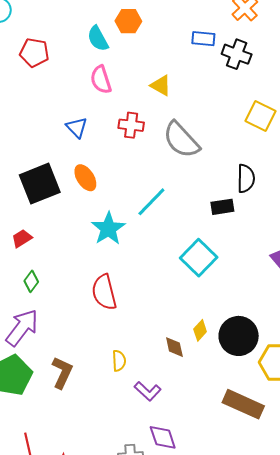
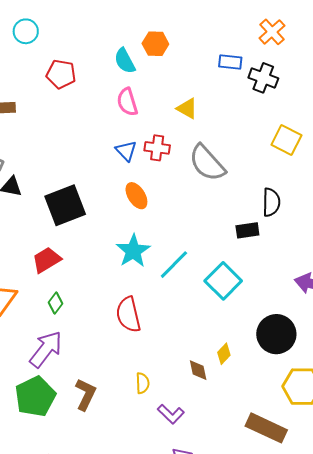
blue triangle: (77, 127) -> (126, 151), moved
orange ellipse: (85, 178) -> (136, 196), moved
cyan line: (151, 202) -> (174, 265), moved
red trapezoid: (22, 238) -> (47, 260), size x1.4
black circle: (239, 336) -> (276, 334), moved

